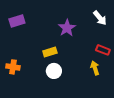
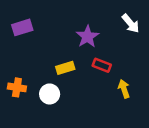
red rectangle: (103, 50) -> (102, 65), moved
white circle: (54, 71) -> (50, 94), moved

